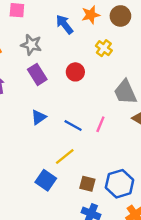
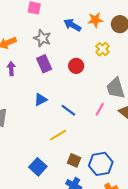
blue arrow: (65, 24) -> (72, 25), turned -30
pink line: (100, 124) -> (100, 109), moved
blue square: (46, 180) -> (38, 167), moved

